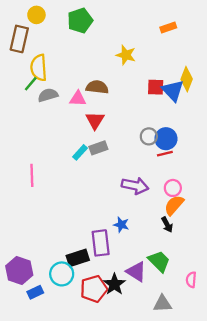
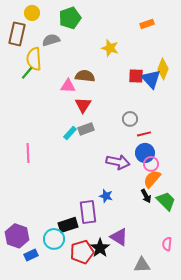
gray semicircle: (48, 95) -> (51, 40), moved
blue circle: (166, 139) -> (145, 153), moved
green trapezoid: (159, 261) -> (166, 201), moved

